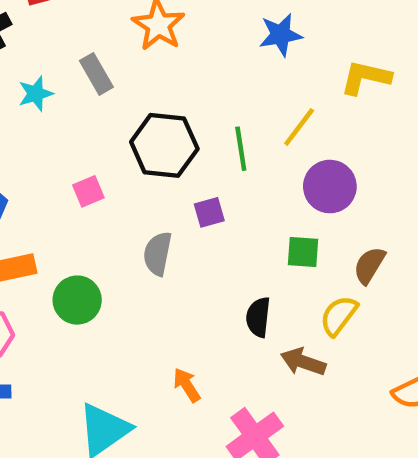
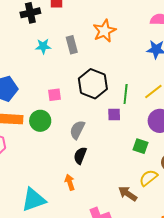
purple square: (209, 212) -> (114, 115), moved
green circle: (77, 300) -> (40, 121), moved
black semicircle: (258, 317) -> (80, 156), moved
orange arrow: (187, 385) -> (70, 182), moved

